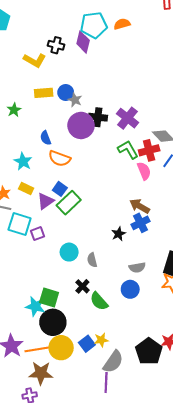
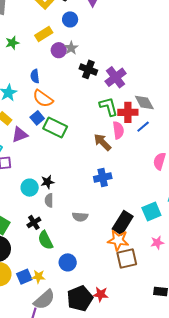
blue circle: (66, 92) -> (70, 19), moved
yellow rectangle: (44, 93) -> (44, 34), turned -42
purple circle: (81, 125) -> (59, 50), moved, size x0.6
blue square: (60, 189) -> (37, 118), moved
green rectangle: (69, 203) -> (55, 127), moved, turned 55
brown arrow: (140, 206) -> (103, 142), moved
black star: (119, 234) -> (48, 182), moved
gray semicircle: (137, 267) -> (80, 217), moved
blue circle: (130, 289) -> (68, 262), moved

